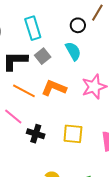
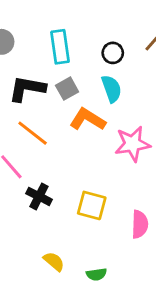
black circle: (78, 25) -> (113, 53), moved
orange L-shape: (54, 88) -> (88, 119), moved

